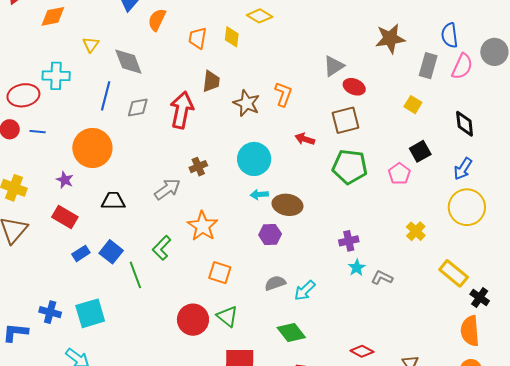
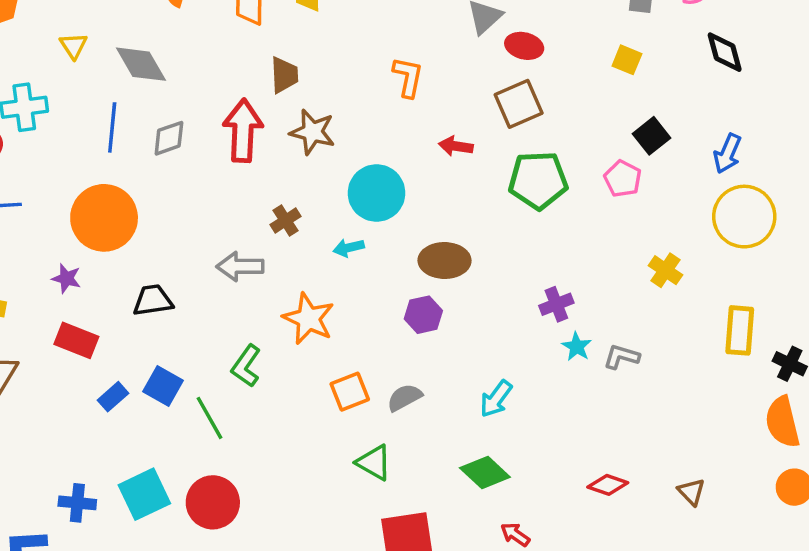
brown star: (247, 103) -> (312, 132), moved
black diamond: (465, 124) -> (725, 52), moved
gray arrow: (167, 189) -> (240, 266), turned -136
cyan arrow: (259, 195) -> (349, 248), moved
orange square: (220, 273) -> (350, 392), turned -30
yellow rectangle: (454, 273) -> (740, 330), turned 64
gray semicircle: (275, 283) -> (404, 397), moved
red circle: (193, 320) -> (213, 502), moved

